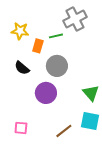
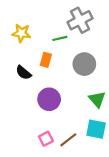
orange rectangle: (38, 46) -> (46, 60), moved
gray circle: (57, 66) -> (84, 64), moved
pink square: (21, 128) -> (46, 139), moved, turned -32

